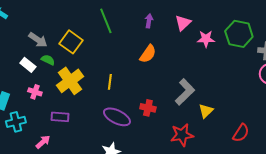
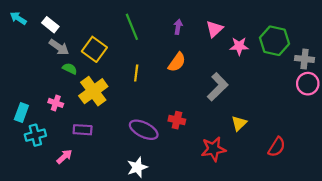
white rectangle: (28, 65) -> (50, 25), moved
yellow line: (110, 82) -> (136, 73), moved
gray L-shape: (185, 92) -> (218, 87), moved

